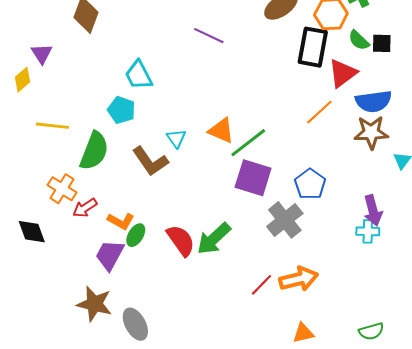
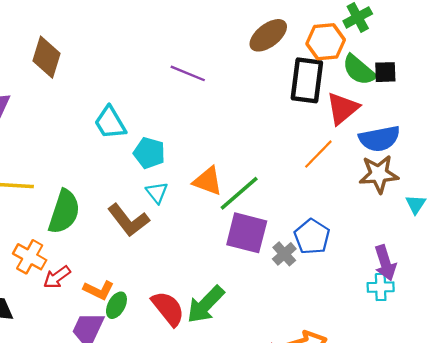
green semicircle: (359, 40) -> (359, 70), size x1.4
cyan pentagon: (121, 110) -> (149, 153), moved
gray cross: (285, 220) -> (284, 254), moved, size x0.6

